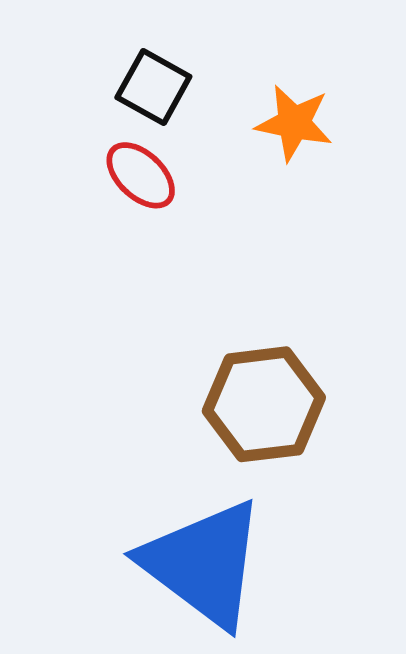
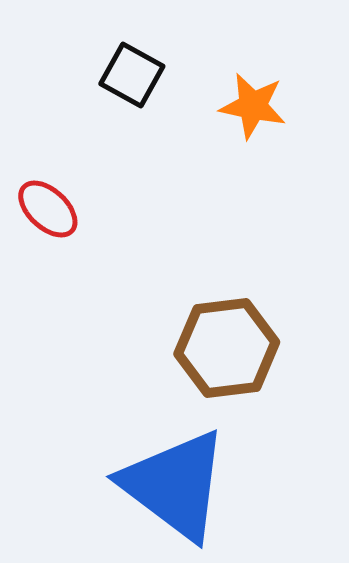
red ellipse: (141, 175) -> (48, 209), moved

